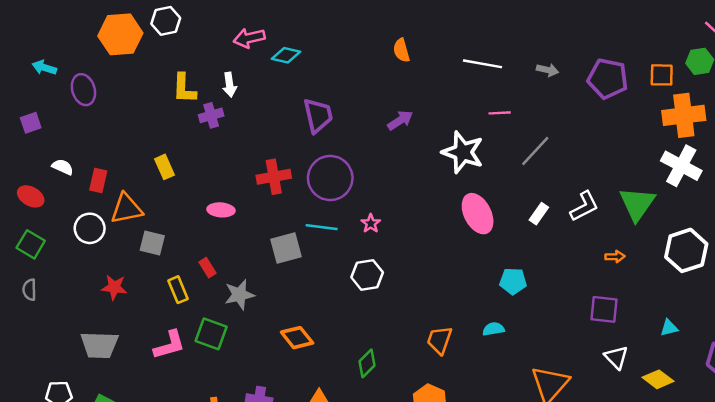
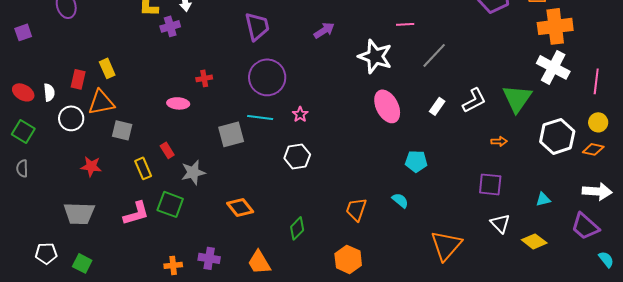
white semicircle: (63, 167) -> (49, 92), moved, turned 60
yellow rectangle: (164, 167) -> (107, 68), moved
red cross: (274, 177) -> (204, 78), moved, size x0.6
cyan semicircle: (493, 329) -> (400, 200), turned 48

